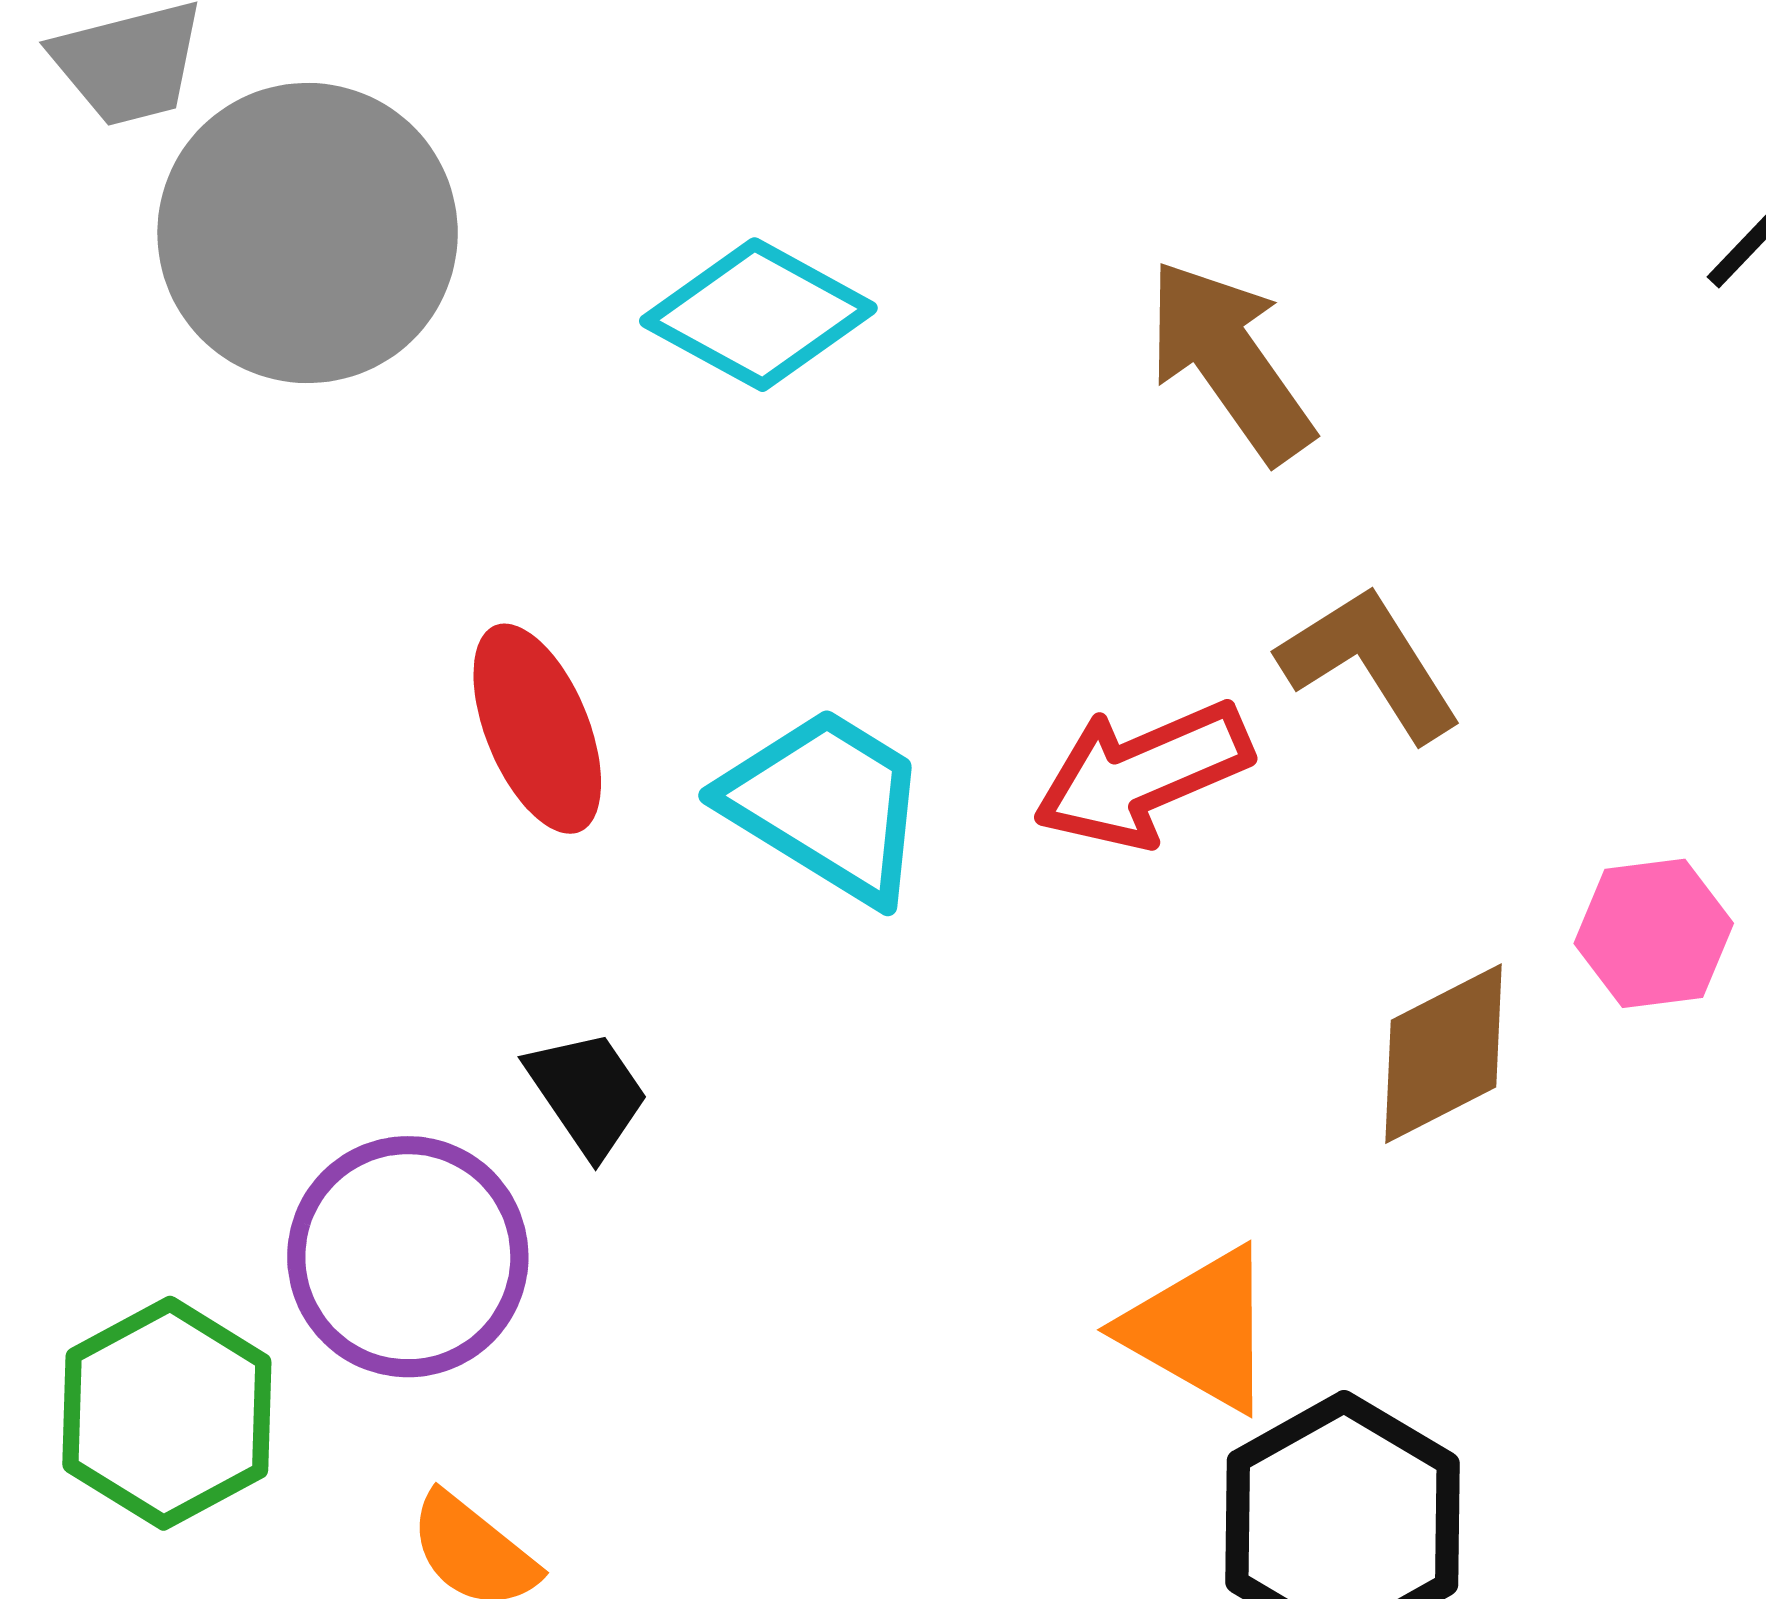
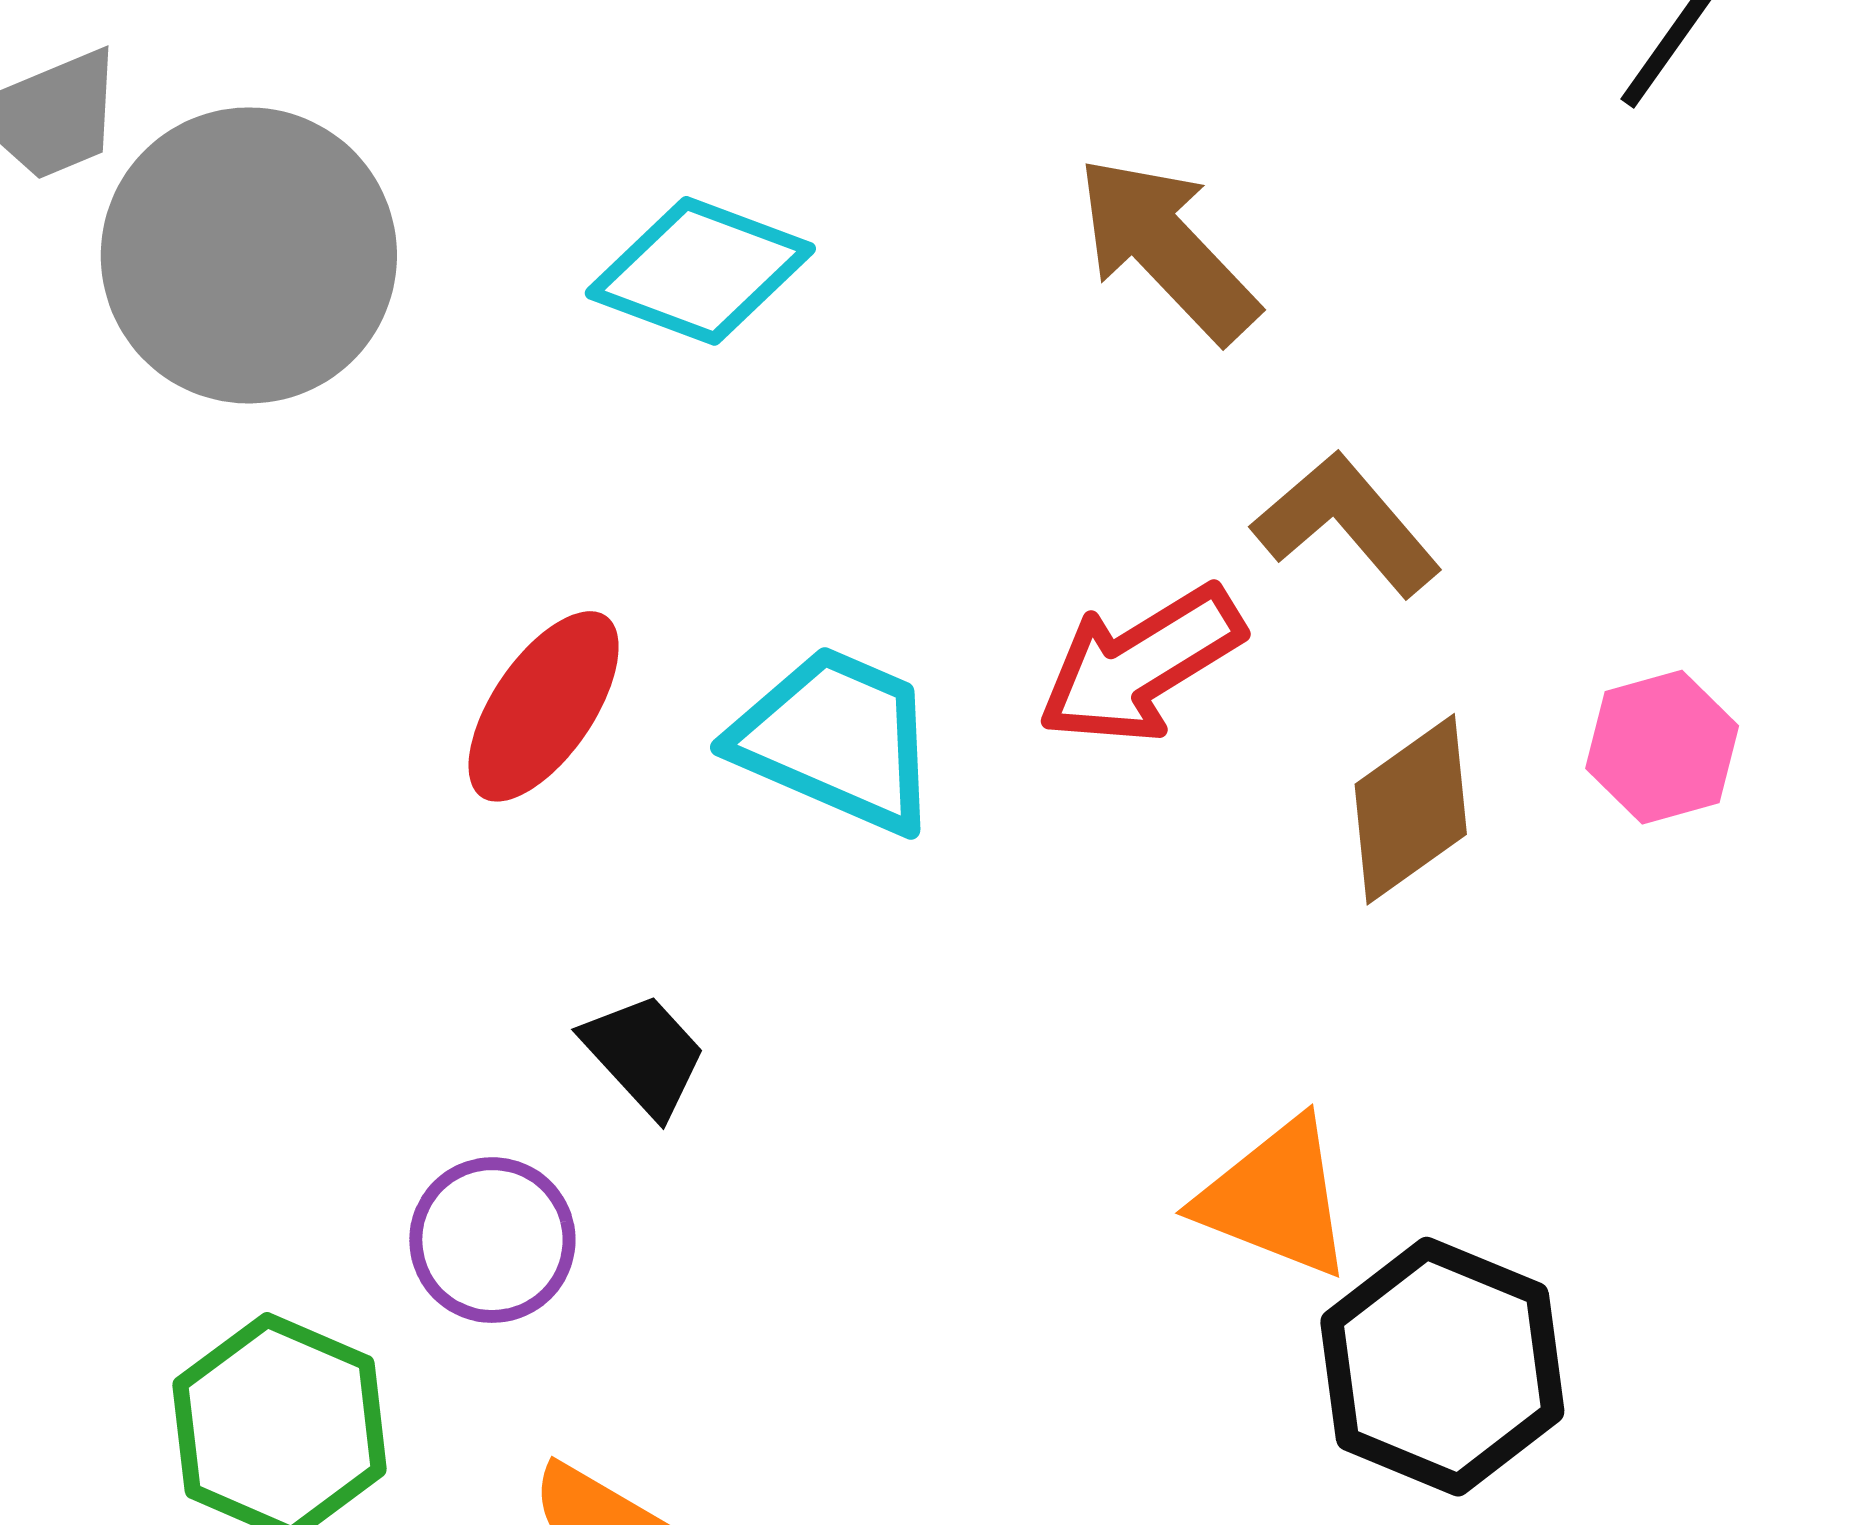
red ellipse: (537, 729) -> (544, 706), turned 65
brown diamond: (1444, 1054) -> (1411, 809), moved
purple circle: (408, 1257) -> (492, 1240), size x0.7

